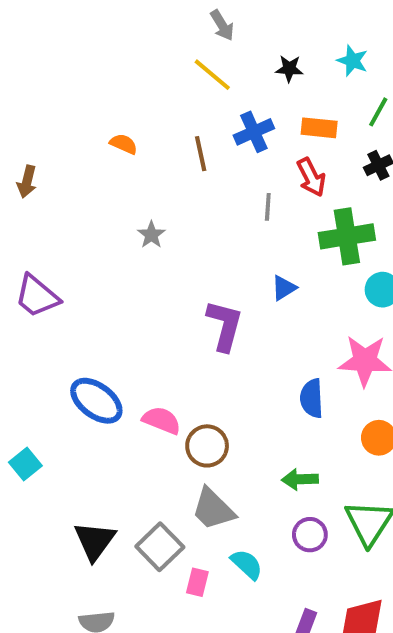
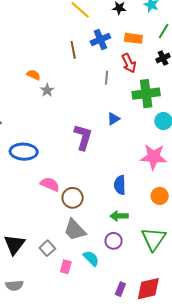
orange semicircle: (124, 144) -> (34, 75), moved
blue semicircle: (312, 398) -> (120, 185), moved
blue ellipse: (96, 401) -> (24, 152), moved, turned -36
purple circle: (310, 535) -> (114, 241), moved
gray square: (160, 547) -> (47, 248), size x0.7

